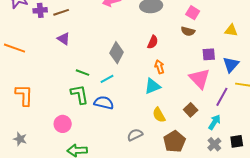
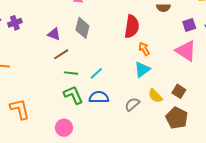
brown line: (61, 12) -> (61, 54), moved
purple triangle: (64, 39) -> (54, 34), moved
red semicircle: (153, 42) -> (132, 27), size x1.6
gray diamond: (117, 53) -> (82, 28), moved
brown square: (191, 110) -> (179, 91), moved
gray semicircle: (135, 135) -> (132, 104), moved

